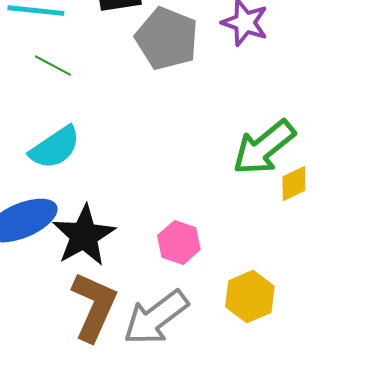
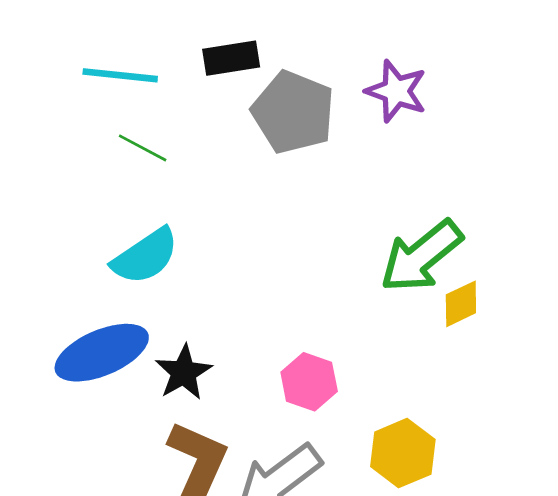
black star: (84, 236) -> (184, 372), size x0.7

